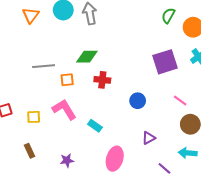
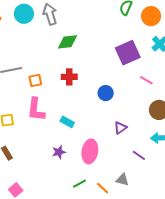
green diamond: (87, 57) -> (68, 42), moved
pink line: (180, 101) -> (146, 80), moved
pink L-shape: (64, 109) -> (36, 110), turned -135
purple star: (67, 160) -> (59, 152), moved

